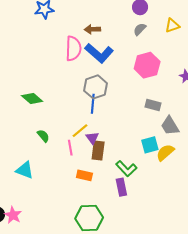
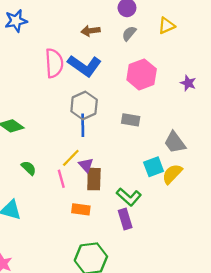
brown arrow: (92, 29) -> (91, 31), moved
gray rectangle: (153, 105) -> (131, 120), moved

